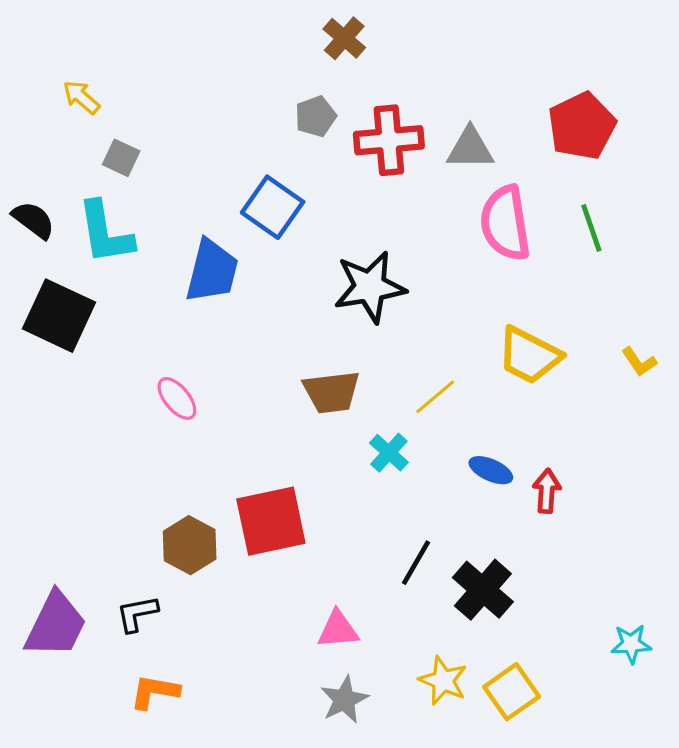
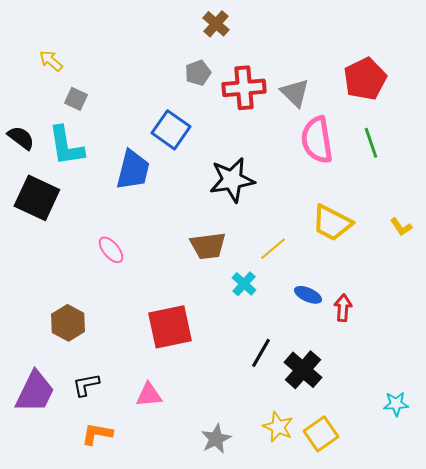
gray triangle: (470, 148) -> (295, 93), turned 44
brown hexagon: (190, 545) -> (68, 323), moved
pink triangle: (338, 630) -> (149, 395), moved

